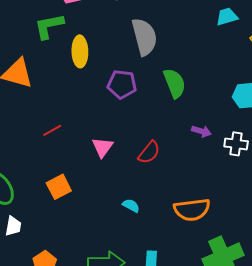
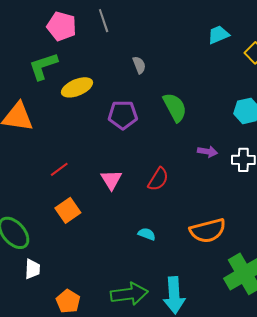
gray semicircle: (144, 37) -> (139, 65), size x0.5
yellow ellipse: (80, 51) -> (77, 87), turned 76
orange square: (59, 187) -> (68, 210), moved

